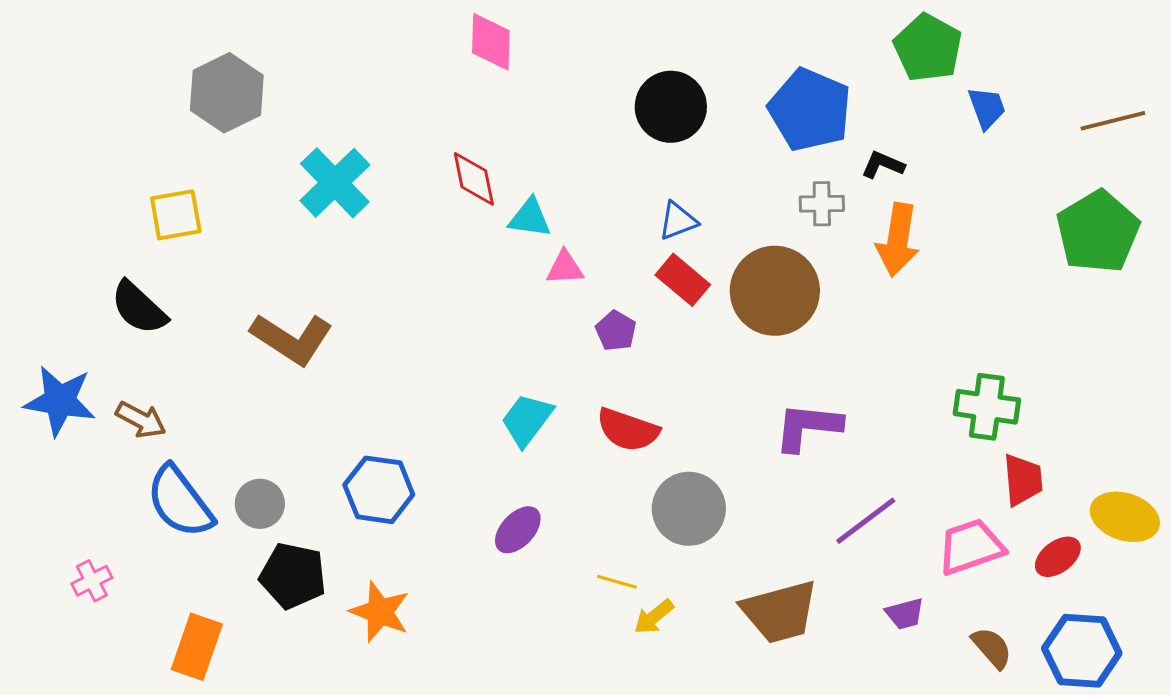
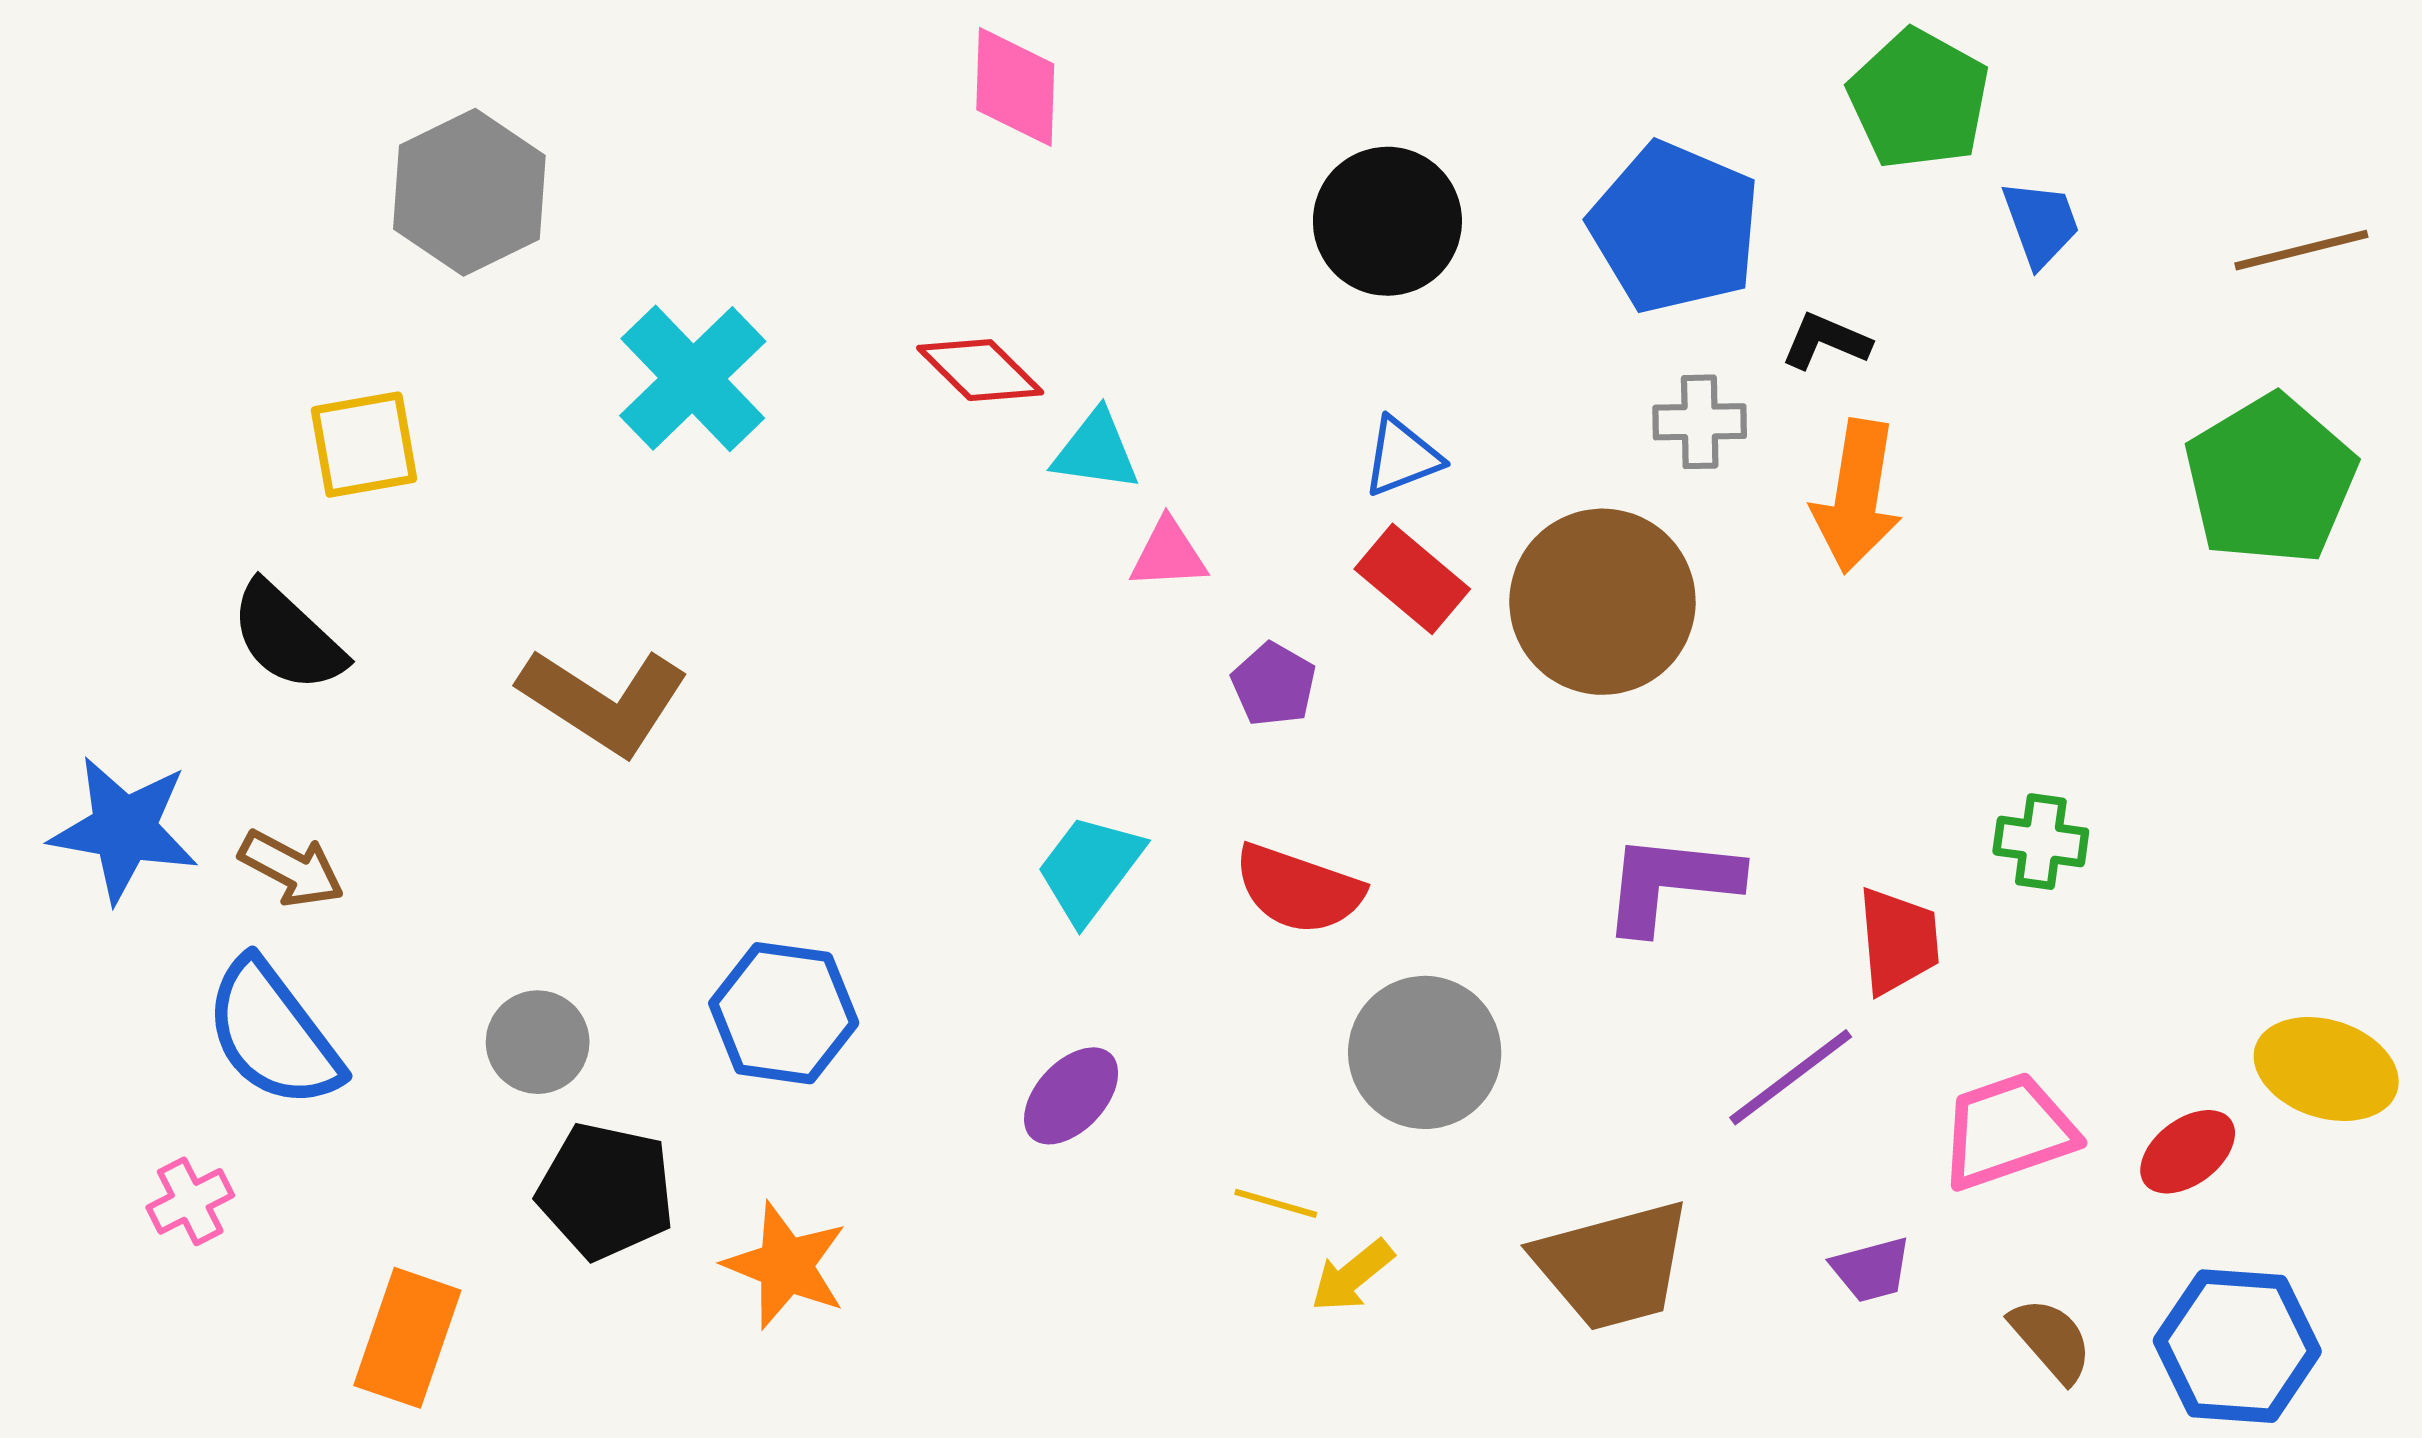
red diamond: (474, 179) -> (980, 370), turned -34
green cross: (987, 407) -> (2041, 842), size x0.7
red trapezoid: (1023, 480) -> (1898, 941), moved
blue semicircle: (180, 502) -> (273, 1034), moved

